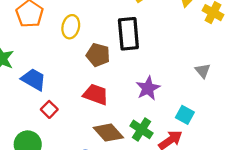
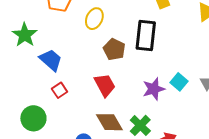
red trapezoid: (96, 94) -> (105, 85), turned 30
cyan square: (185, 115) -> (179, 82), moved

